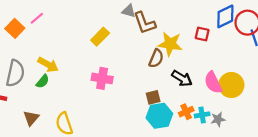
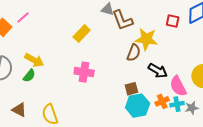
red square: (202, 34) -> (173, 21), moved
pink semicircle: (213, 83) -> (178, 86), moved
brown triangle: (31, 118) -> (19, 110), turned -42

